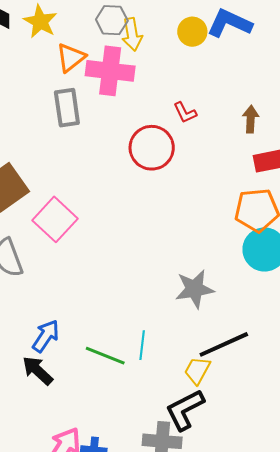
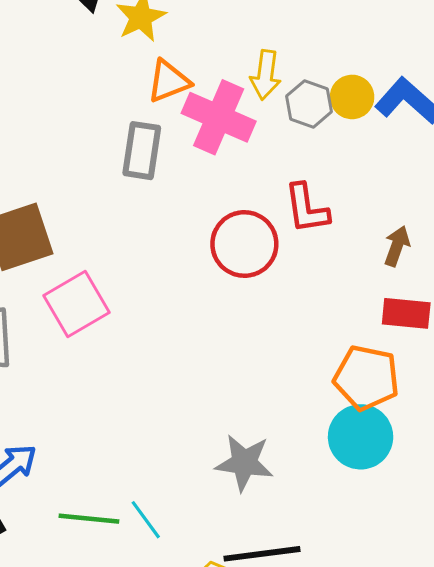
gray hexagon: (112, 20) -> (309, 104), moved
red L-shape: (185, 113) -> (307, 208), size x1.5
cyan line: (142, 345) -> (146, 520), turned -60
green line: (105, 356) -> (89, 519), turned -33

